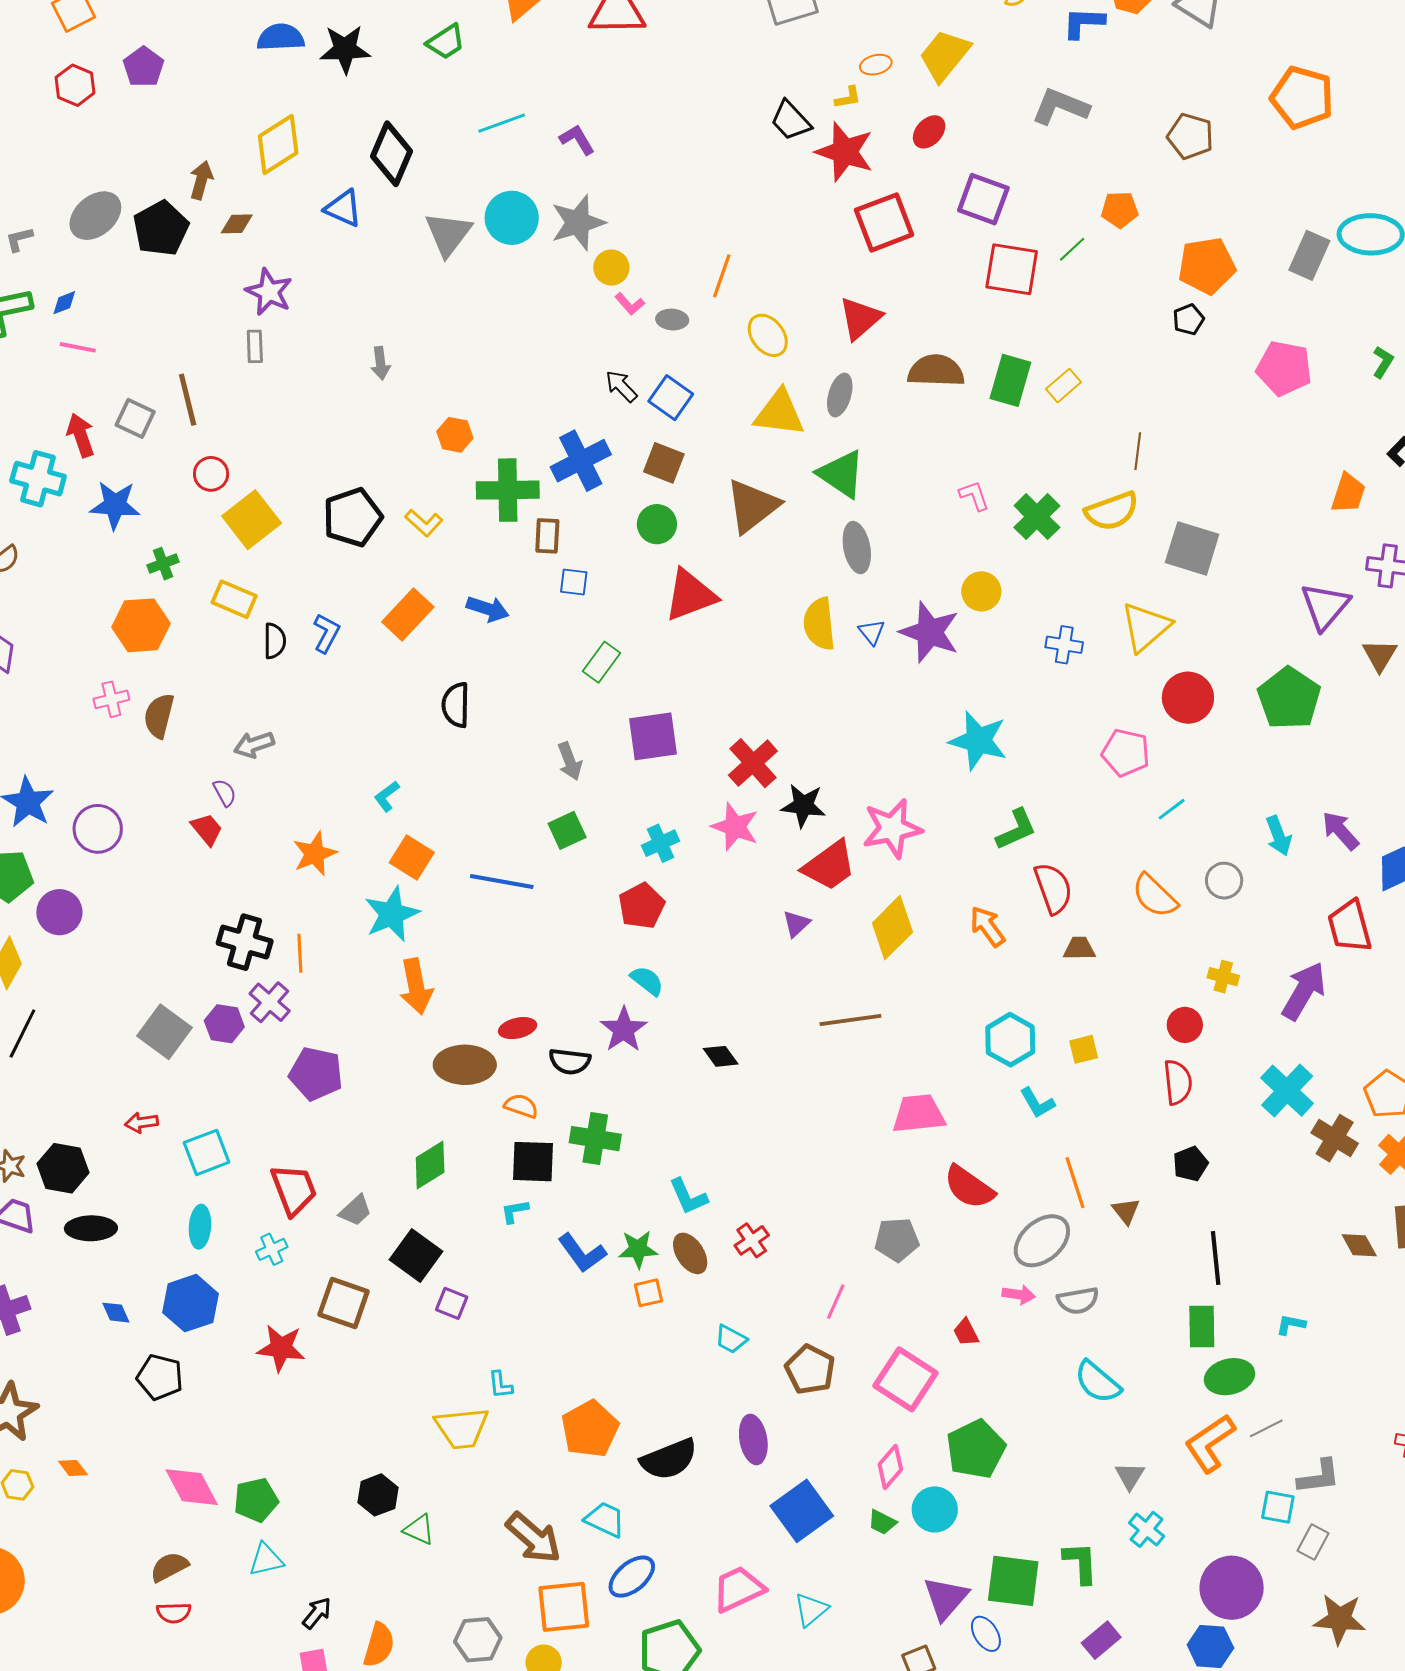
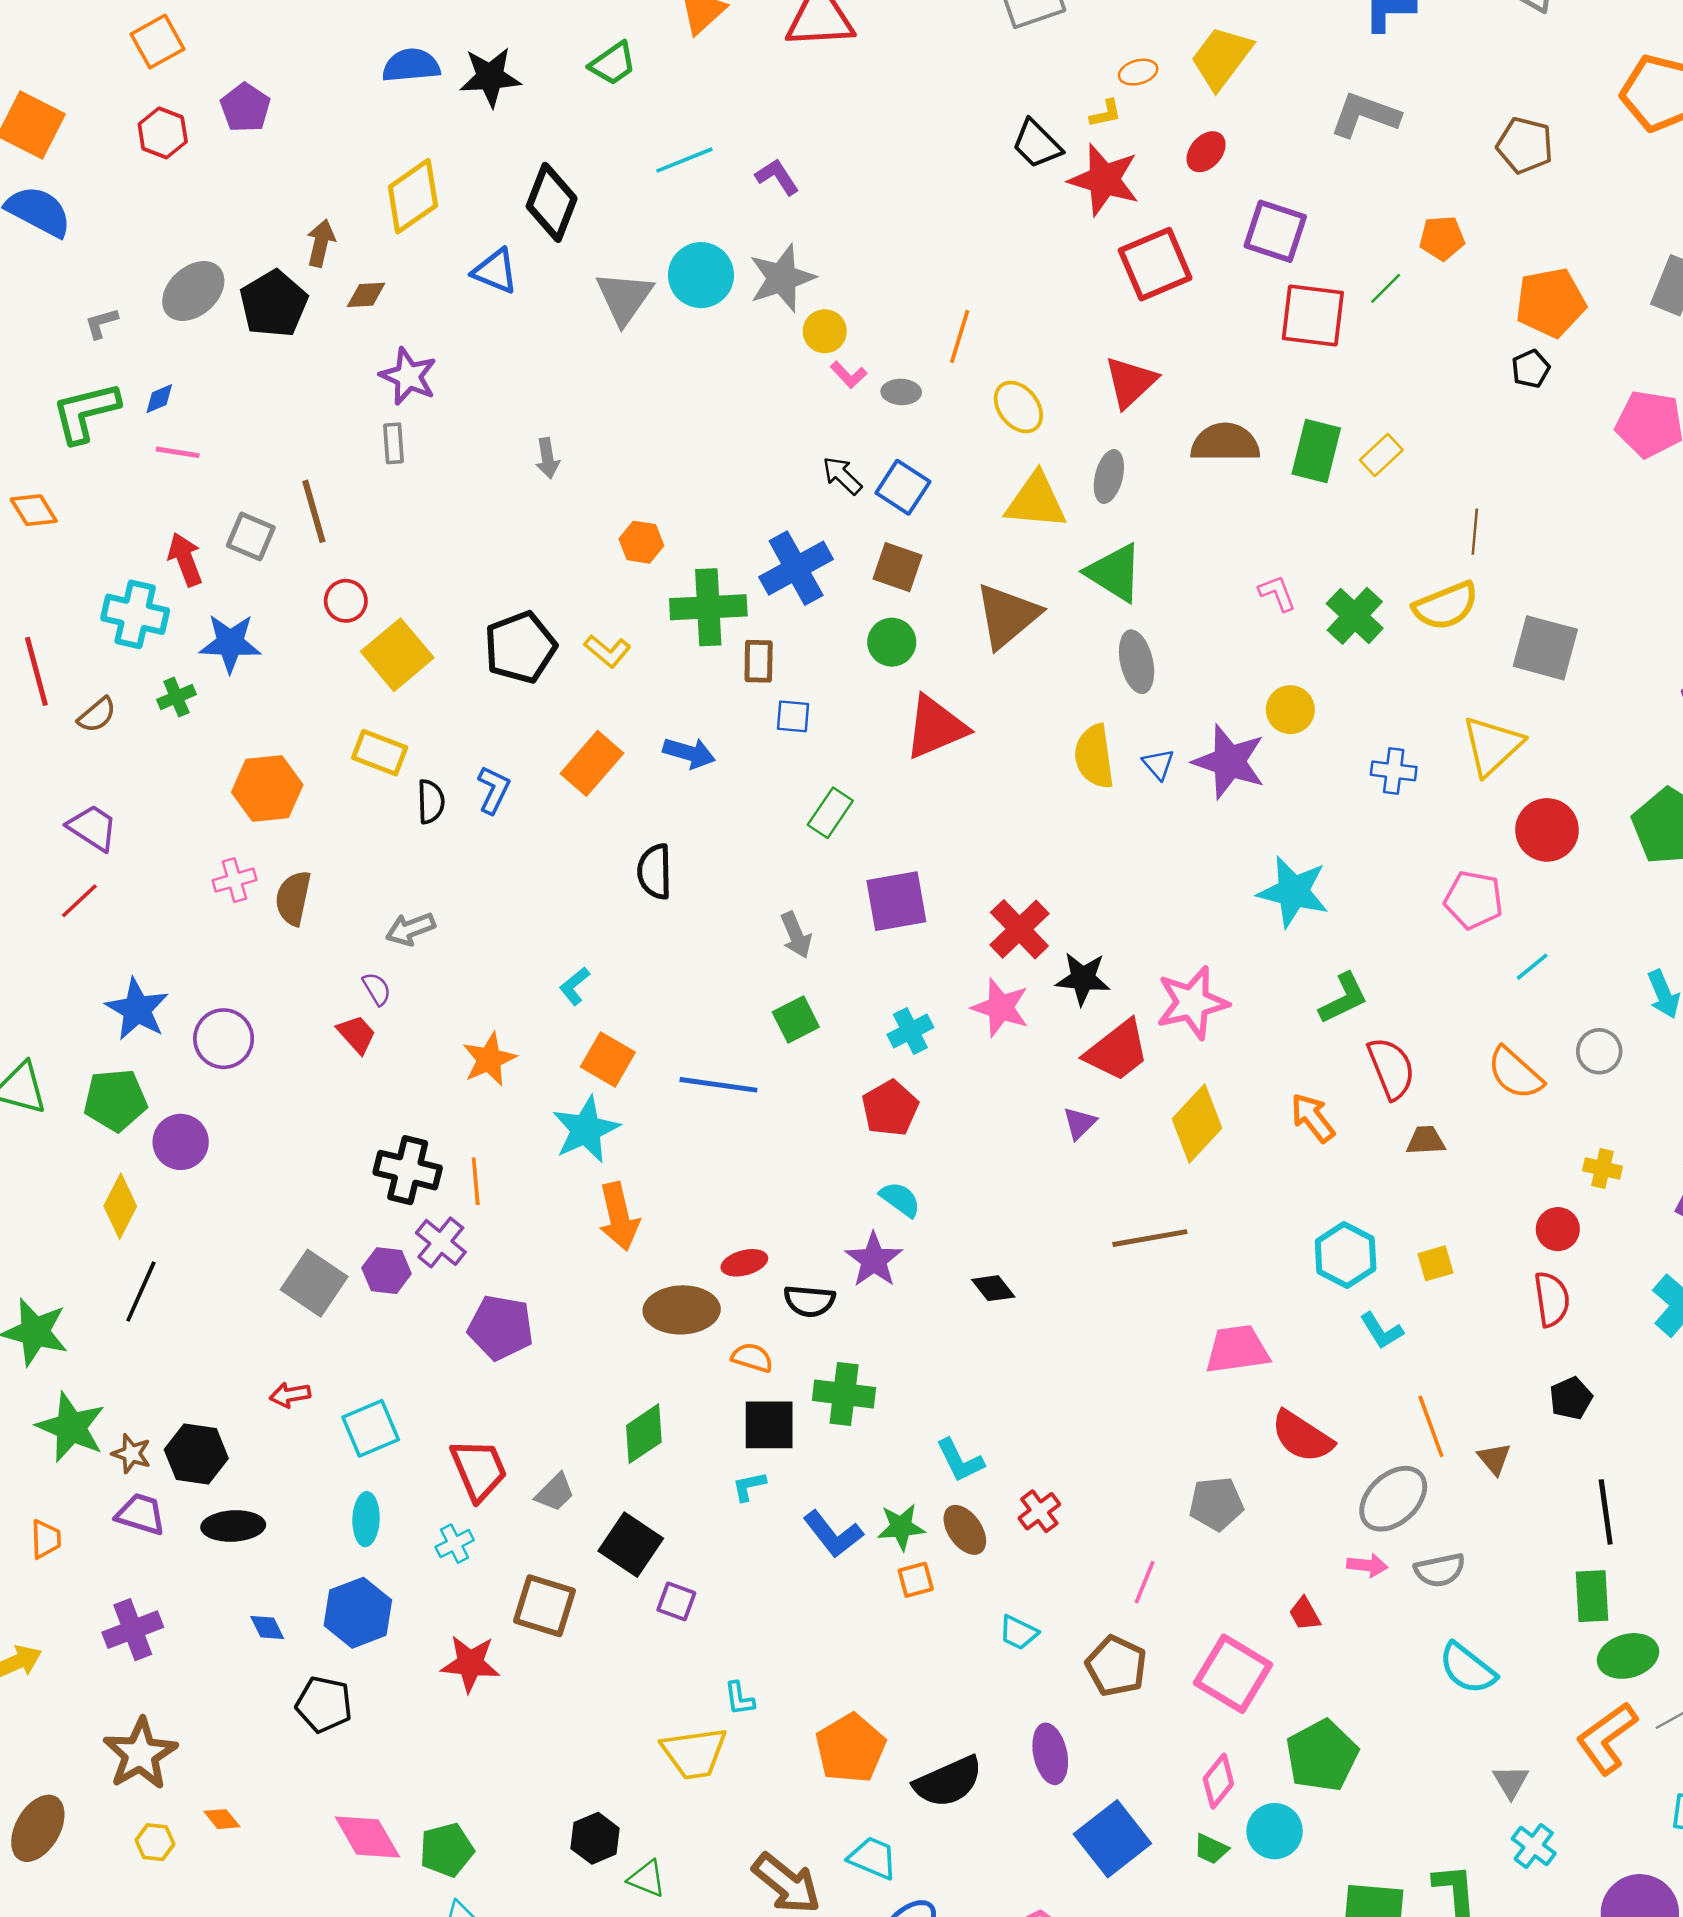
green cross: (163, 564) -> (176, 697), moved

